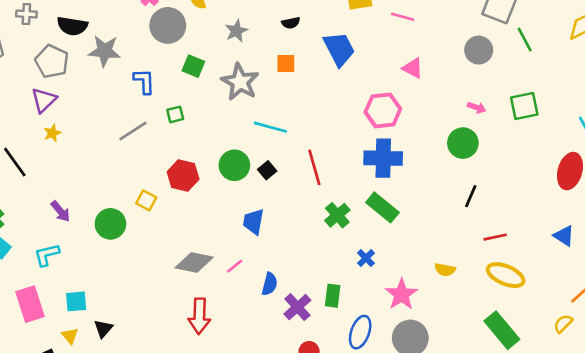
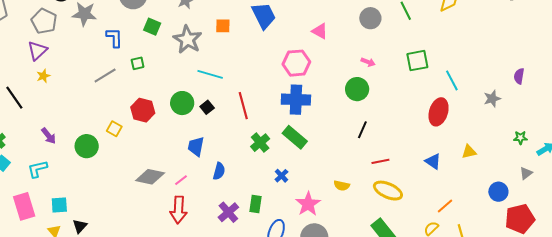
green square: (524, 106) -> (417, 61), moved
blue semicircle: (270, 284) -> (219, 171), moved
red arrow: (199, 316) -> (178, 210), moved

